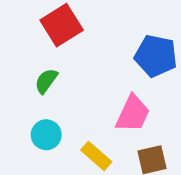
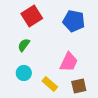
blue pentagon: (156, 56) -> (74, 21), moved

